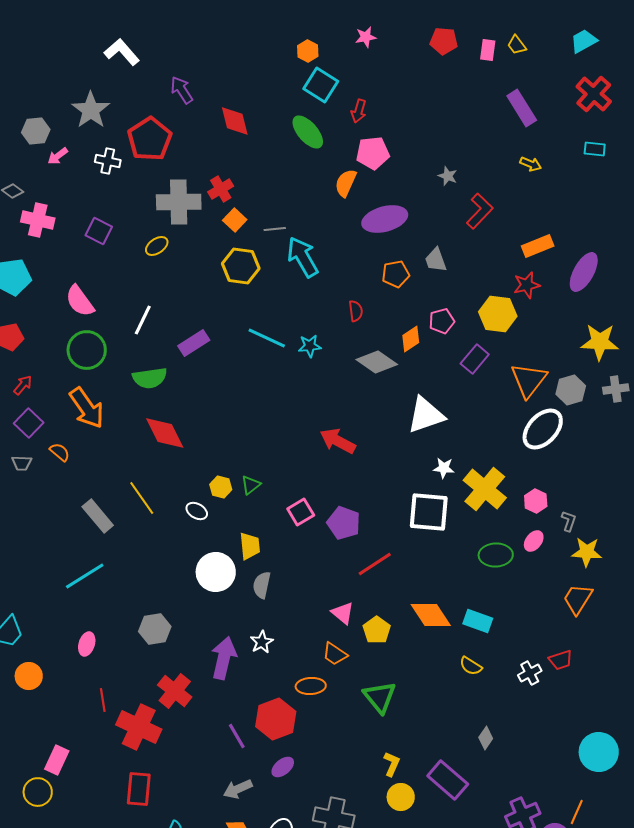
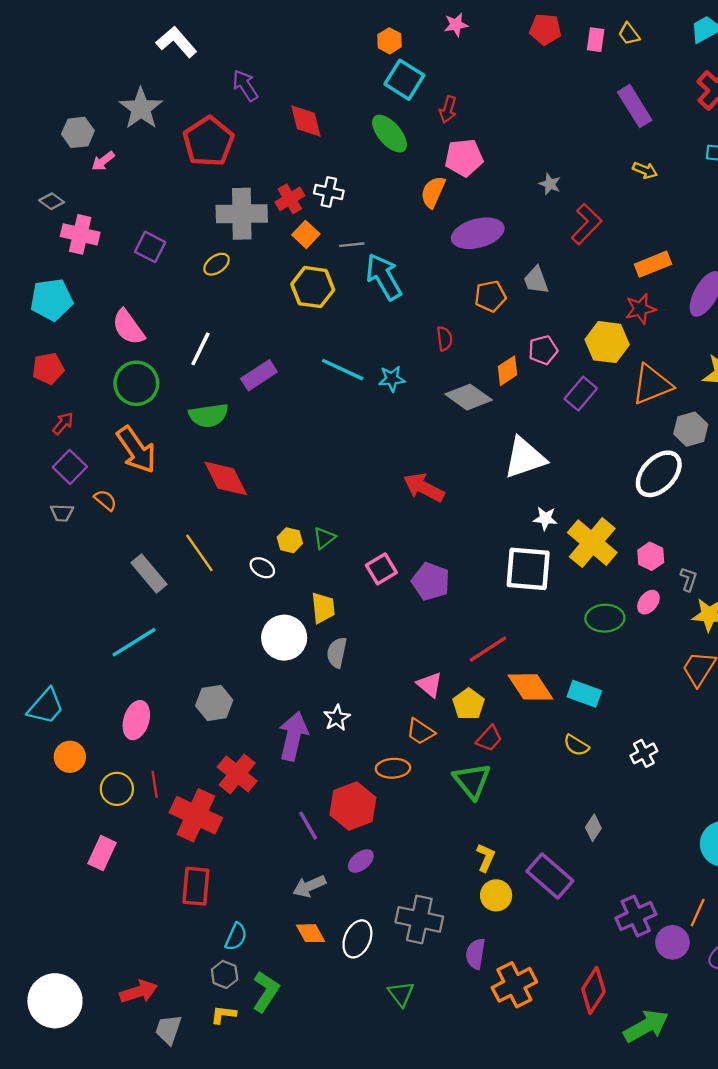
white cross: (108, 161) -> (329, 192), moved
orange triangle: (529, 380) -> (652, 384), moved, turned 30
red line: (375, 564) -> (488, 649), moved
pink ellipse: (87, 644) -> (136, 720), size x1.4
red trapezoid: (561, 660) -> (489, 738), moved, turned -30
yellow circle: (38, 792) -> (117, 789), moved

